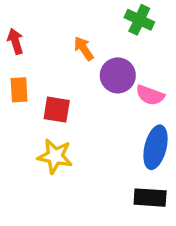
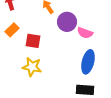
orange rectangle: (19, 90) -> (12, 30), turned 48

